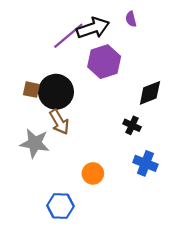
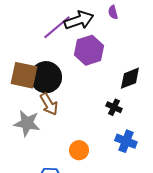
brown square: (31, 90) -> (24, 75), size x1.8

